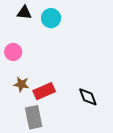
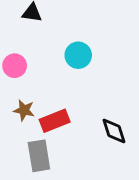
cyan circle: (51, 18) -> (78, 55), moved

